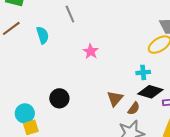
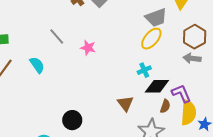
pink star: (91, 51) -> (88, 48), moved
brown semicircle: (134, 108) -> (165, 106), moved

